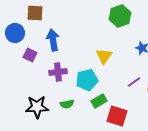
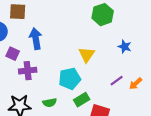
purple cross: (58, 72) -> (28, 71), moved

